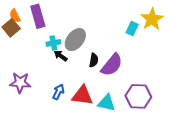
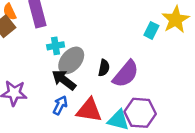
gray ellipse: (75, 40) -> (71, 60), moved
black arrow: (61, 56) -> (64, 80), moved, size x1.5
purple hexagon: (138, 96) -> (140, 113), moved

